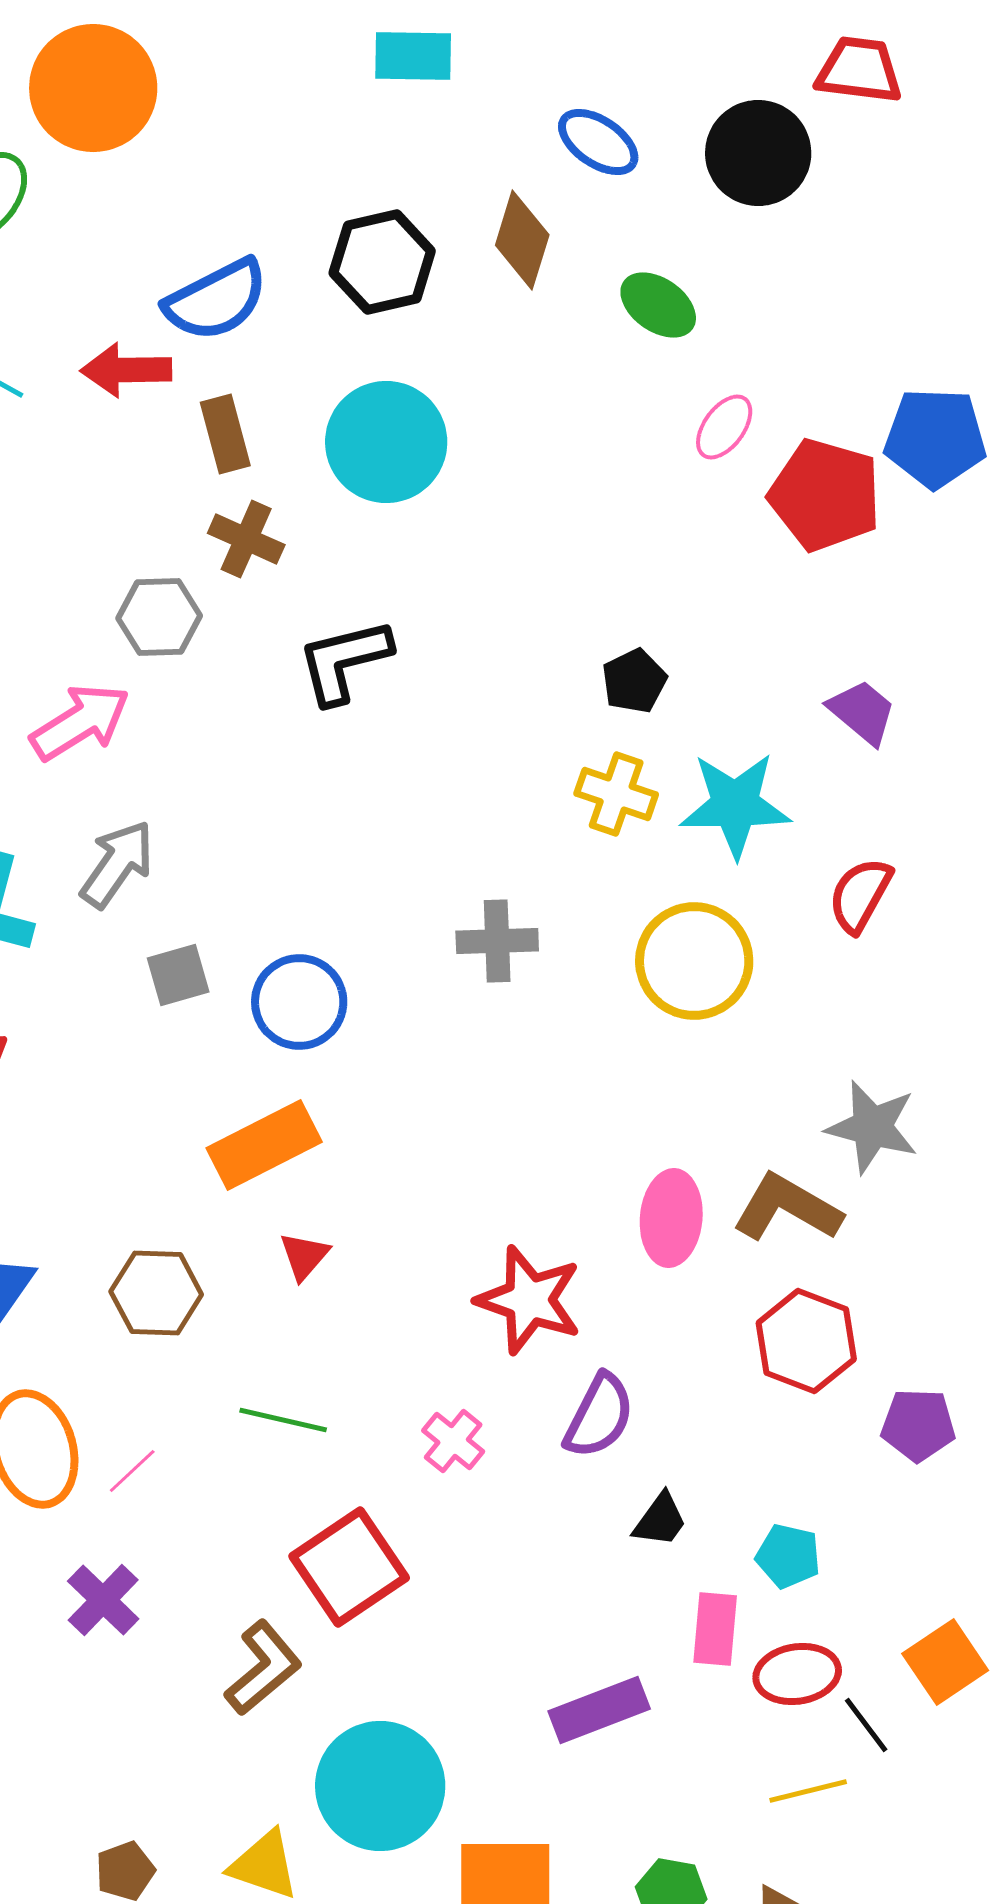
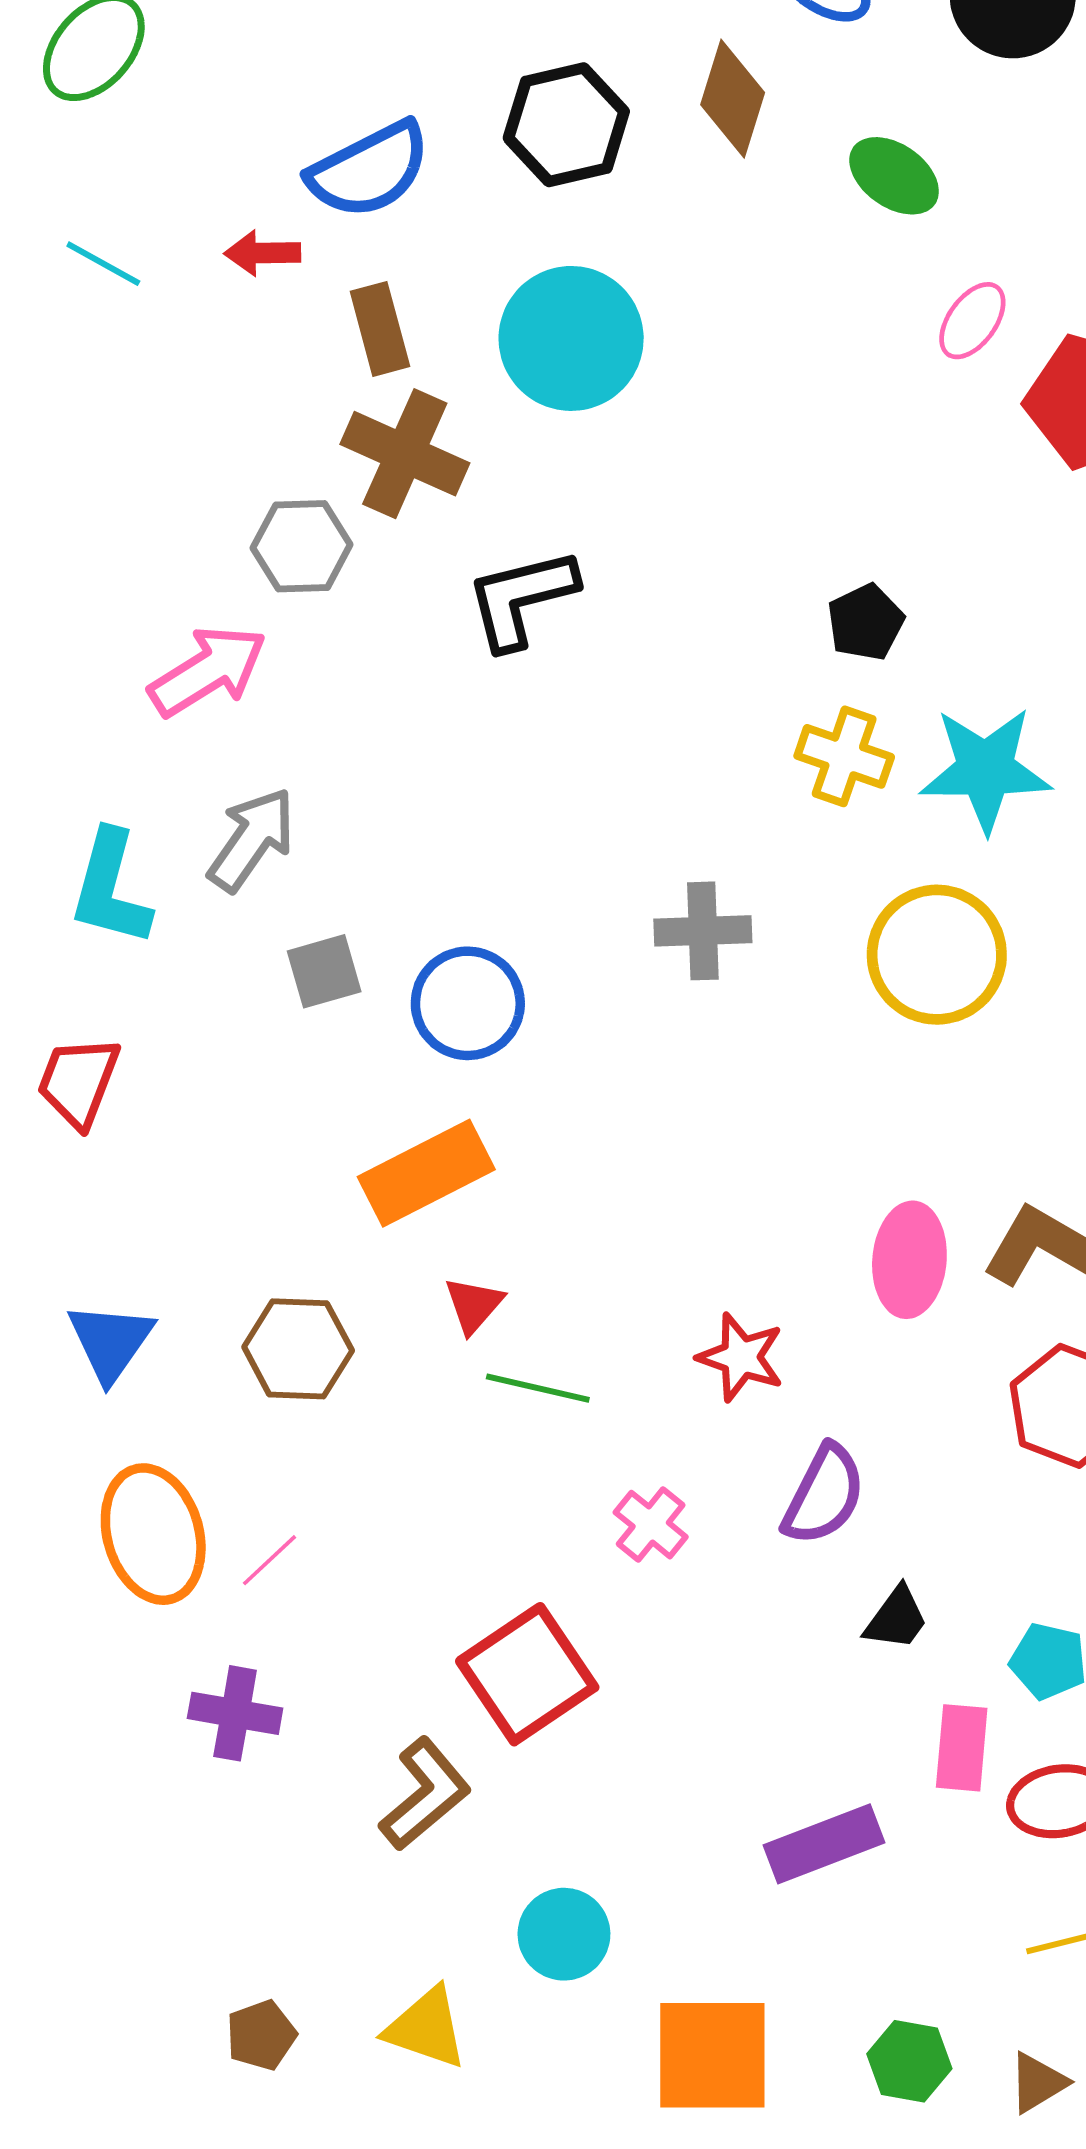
red arrow: (126, 370) -> (262, 253), size x0.7
brown cross: (246, 539) -> (405, 454), size x1.4
red star: (529, 1300) -> (741, 1357), size x0.7
green line: (283, 1420) -> (538, 1388), moved
purple cross: (103, 1600) -> (235, 1713), turned -34
cyan circle: (380, 1786) -> (564, 1934), size x0.6

